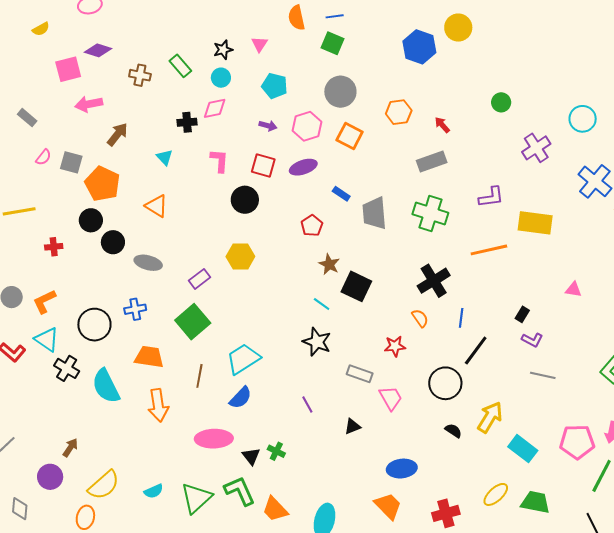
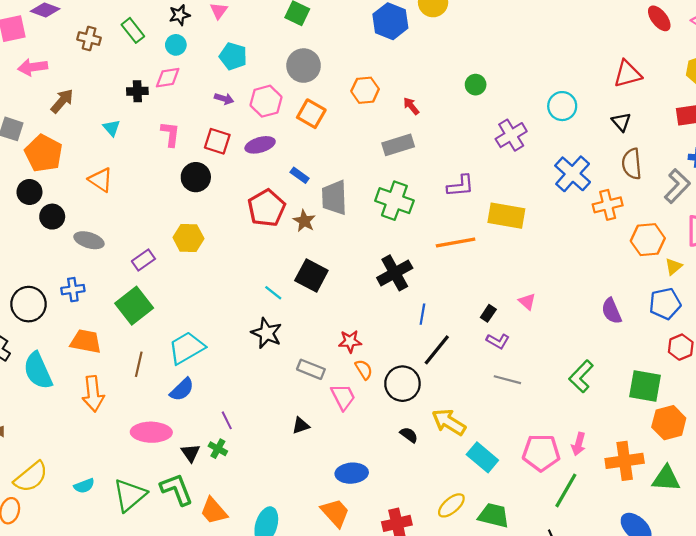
red pentagon: (312, 226) -> (267, 208), size x1.6
brown star: (329, 264) -> (304, 221), moved
pink triangle: (573, 290) -> (527, 302), moved, turned 30
orange semicircle: (420, 318) -> (364, 370), moved
purple line: (307, 405) -> (227, 420), moved
yellow arrow: (490, 417) -> (449, 422), turned -92

